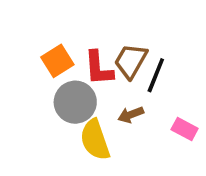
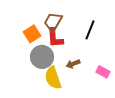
brown trapezoid: (131, 61) -> (53, 22), moved
black line: (156, 75) -> (90, 30), moved

